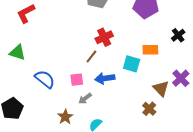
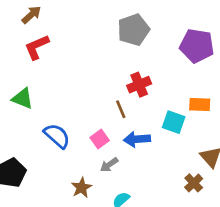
brown line: (91, 56) -> (121, 109), turned -64
pink square: (77, 80) -> (100, 139), turned -32

